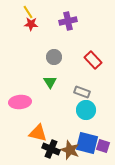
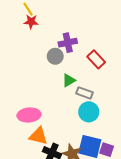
purple cross: (68, 21) -> (68, 43), moved
green triangle: (50, 82) -> (69, 80), moved, turned 32
pink ellipse: (20, 102) -> (29, 115), moved

